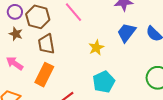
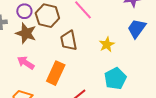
brown star: (16, 34) -> (26, 33), size x1.5
brown trapezoid: (46, 44) -> (69, 41), moved

